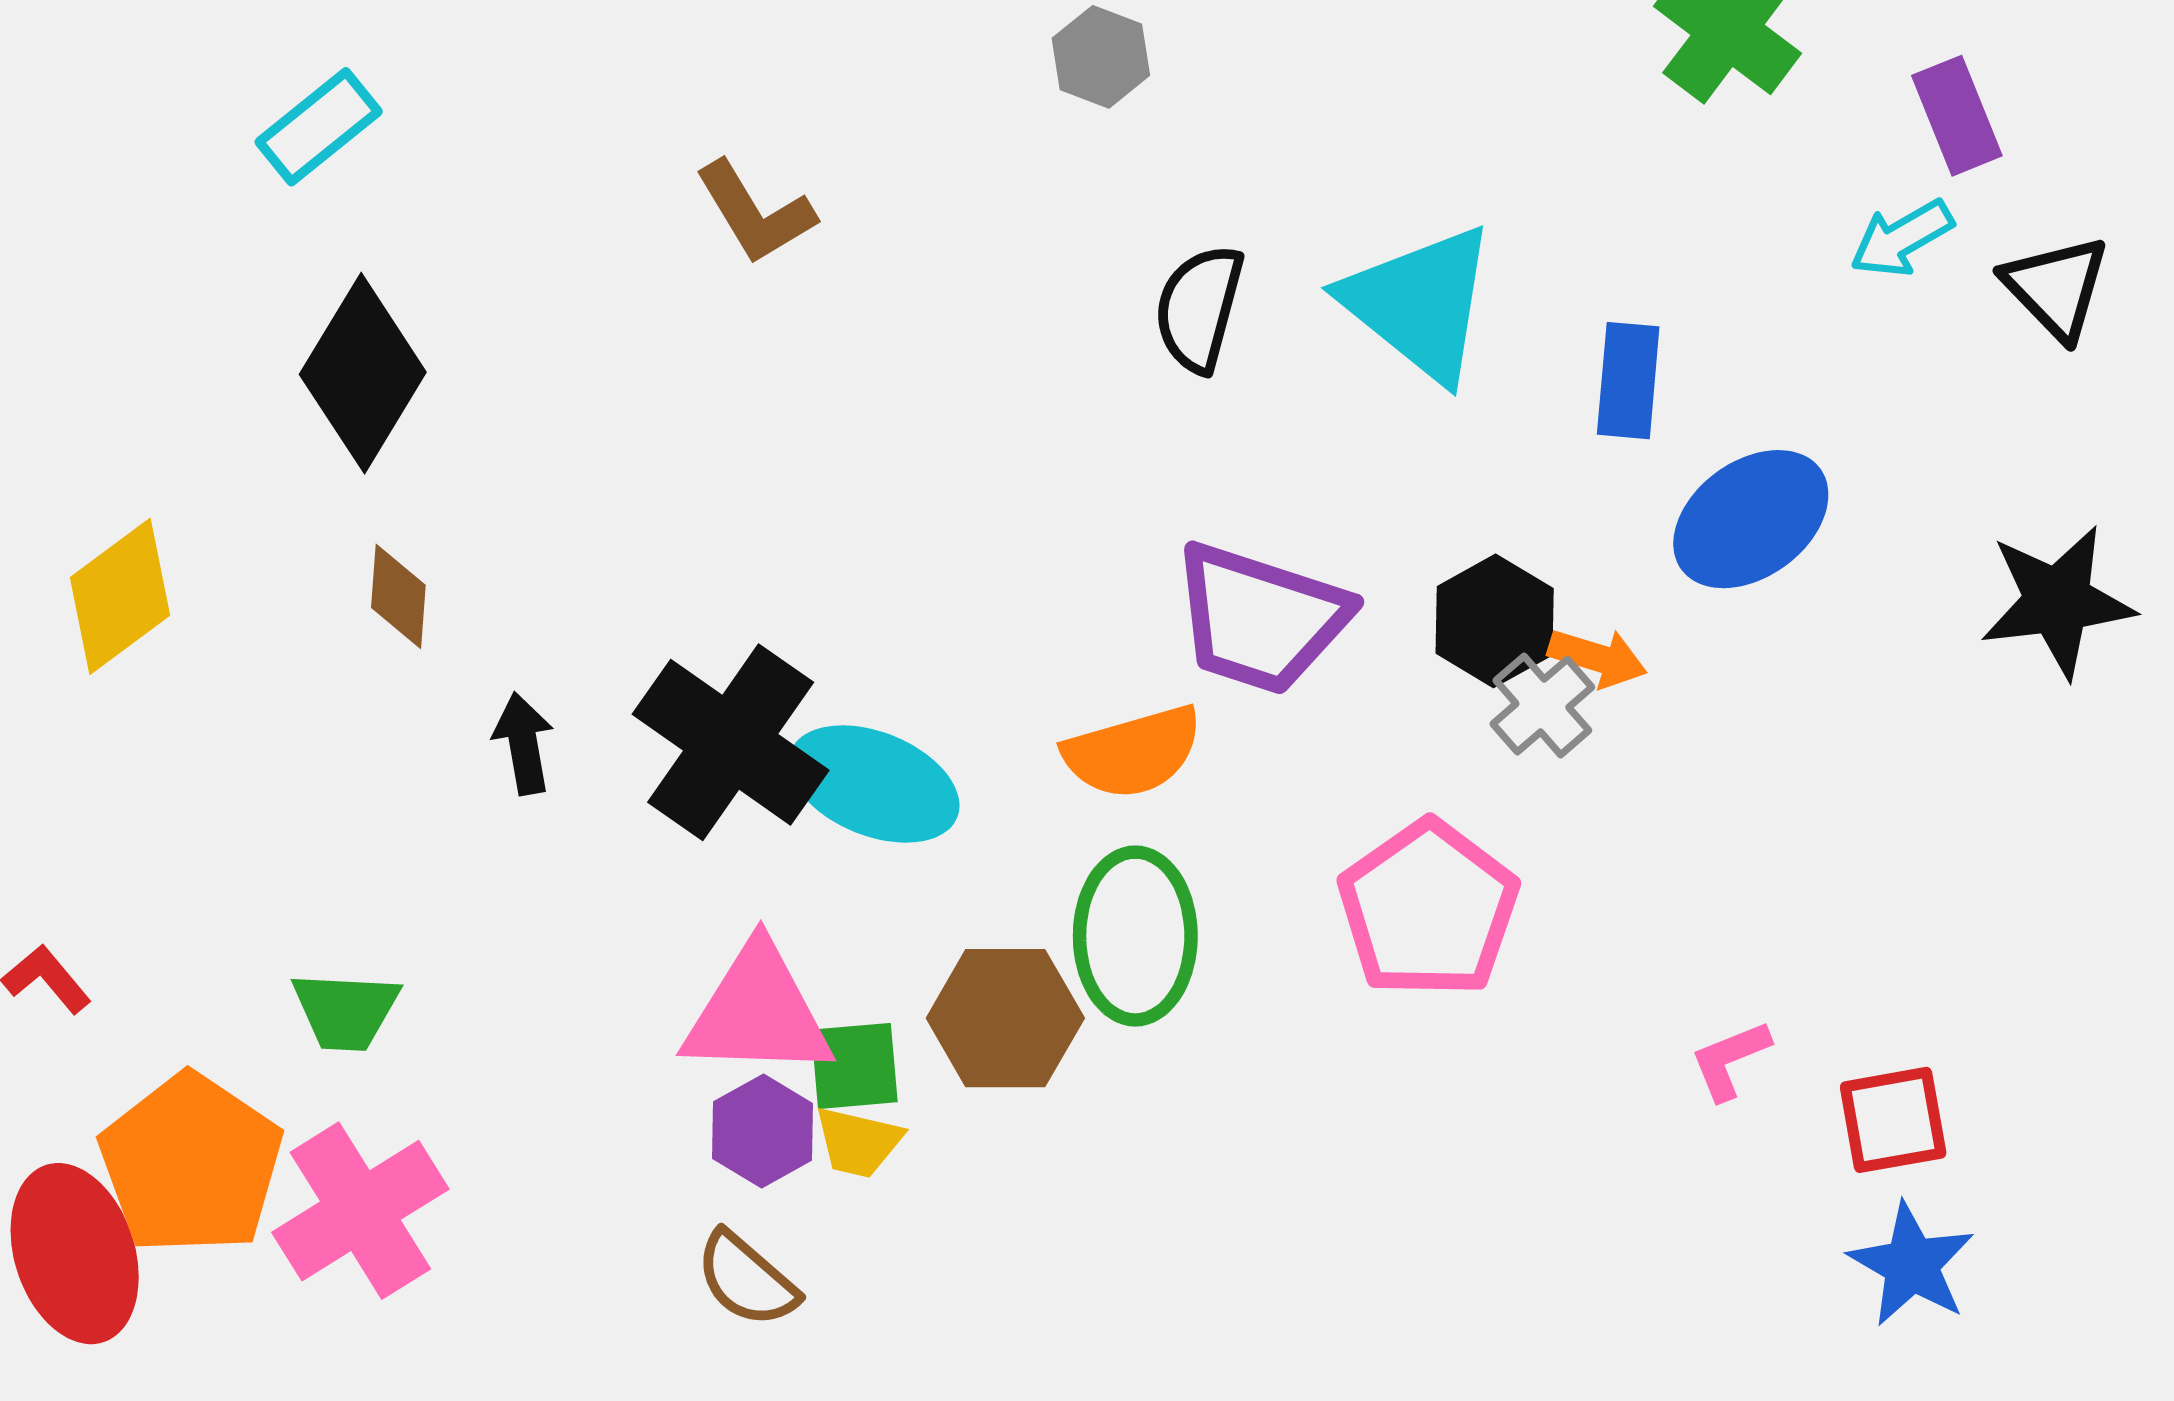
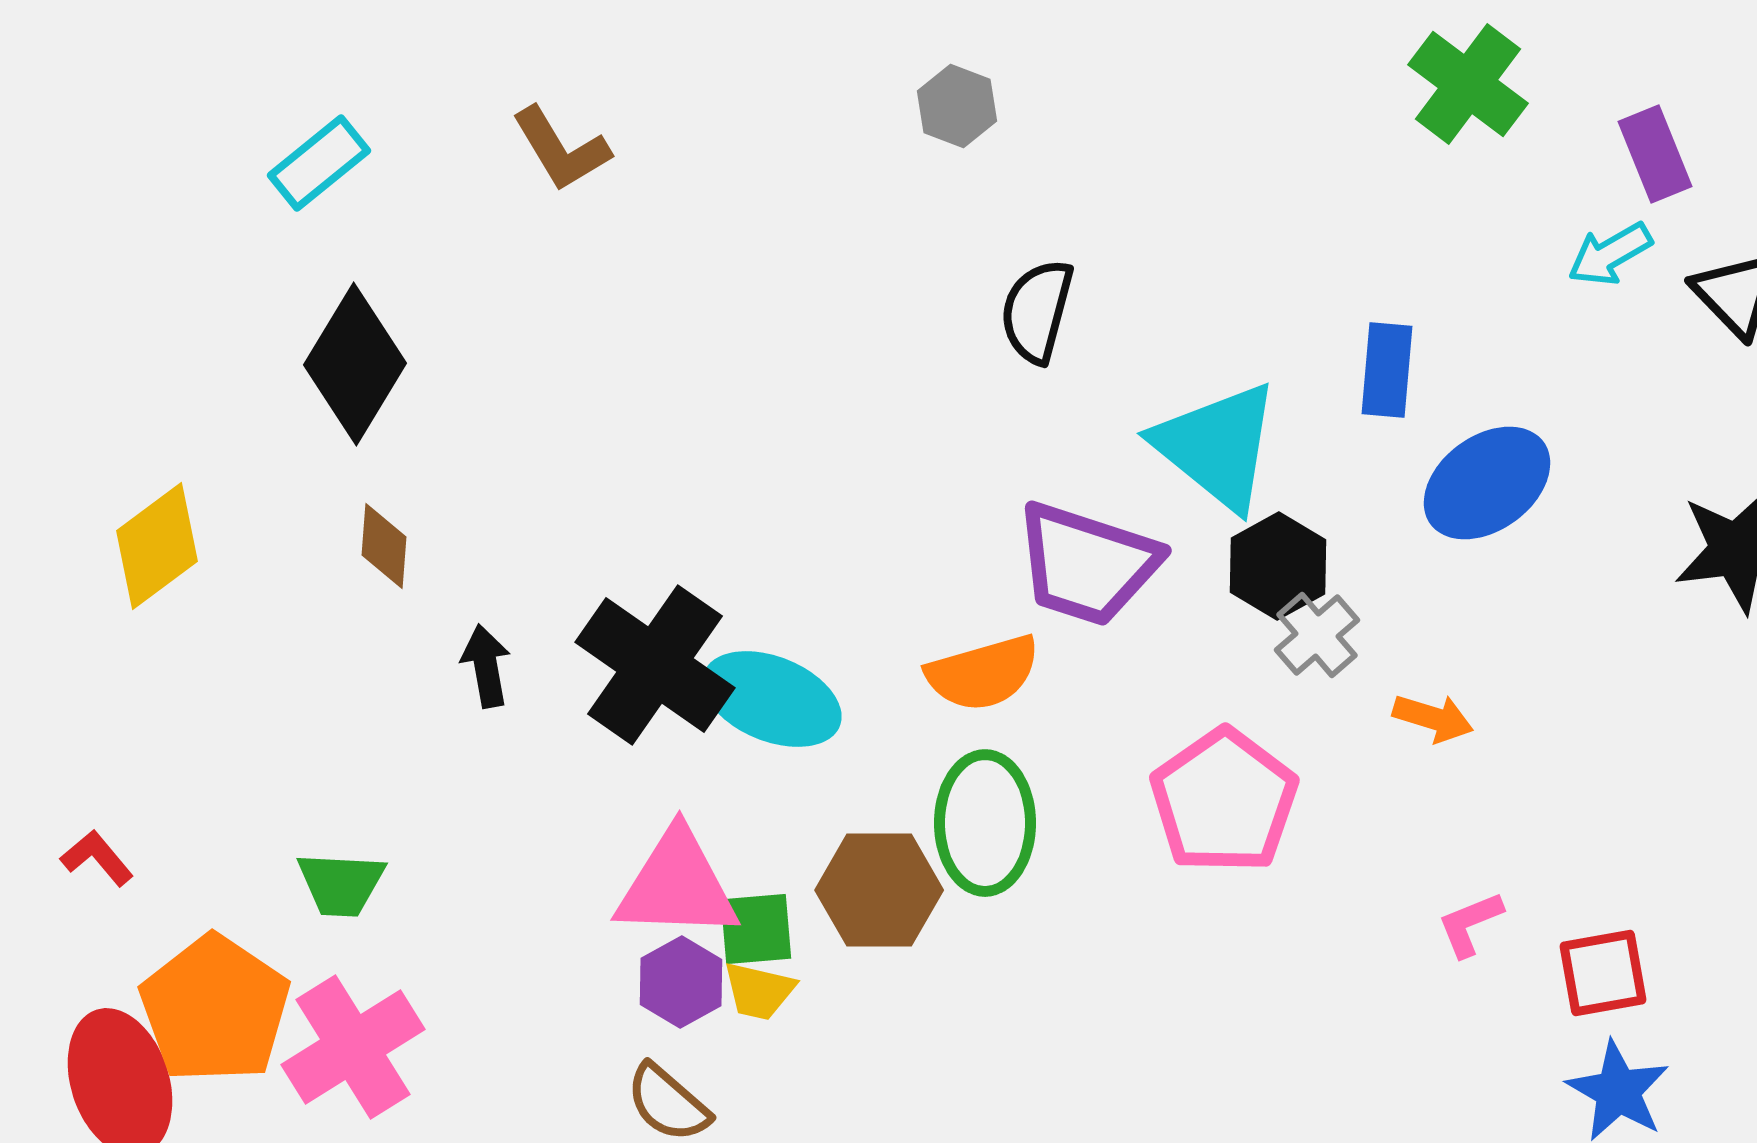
brown L-shape: (755, 213) -> (561, 149), moved
cyan triangle: (1420, 303) -> (1217, 446), moved
orange arrow: (1598, 658) -> (1433, 718), moved

